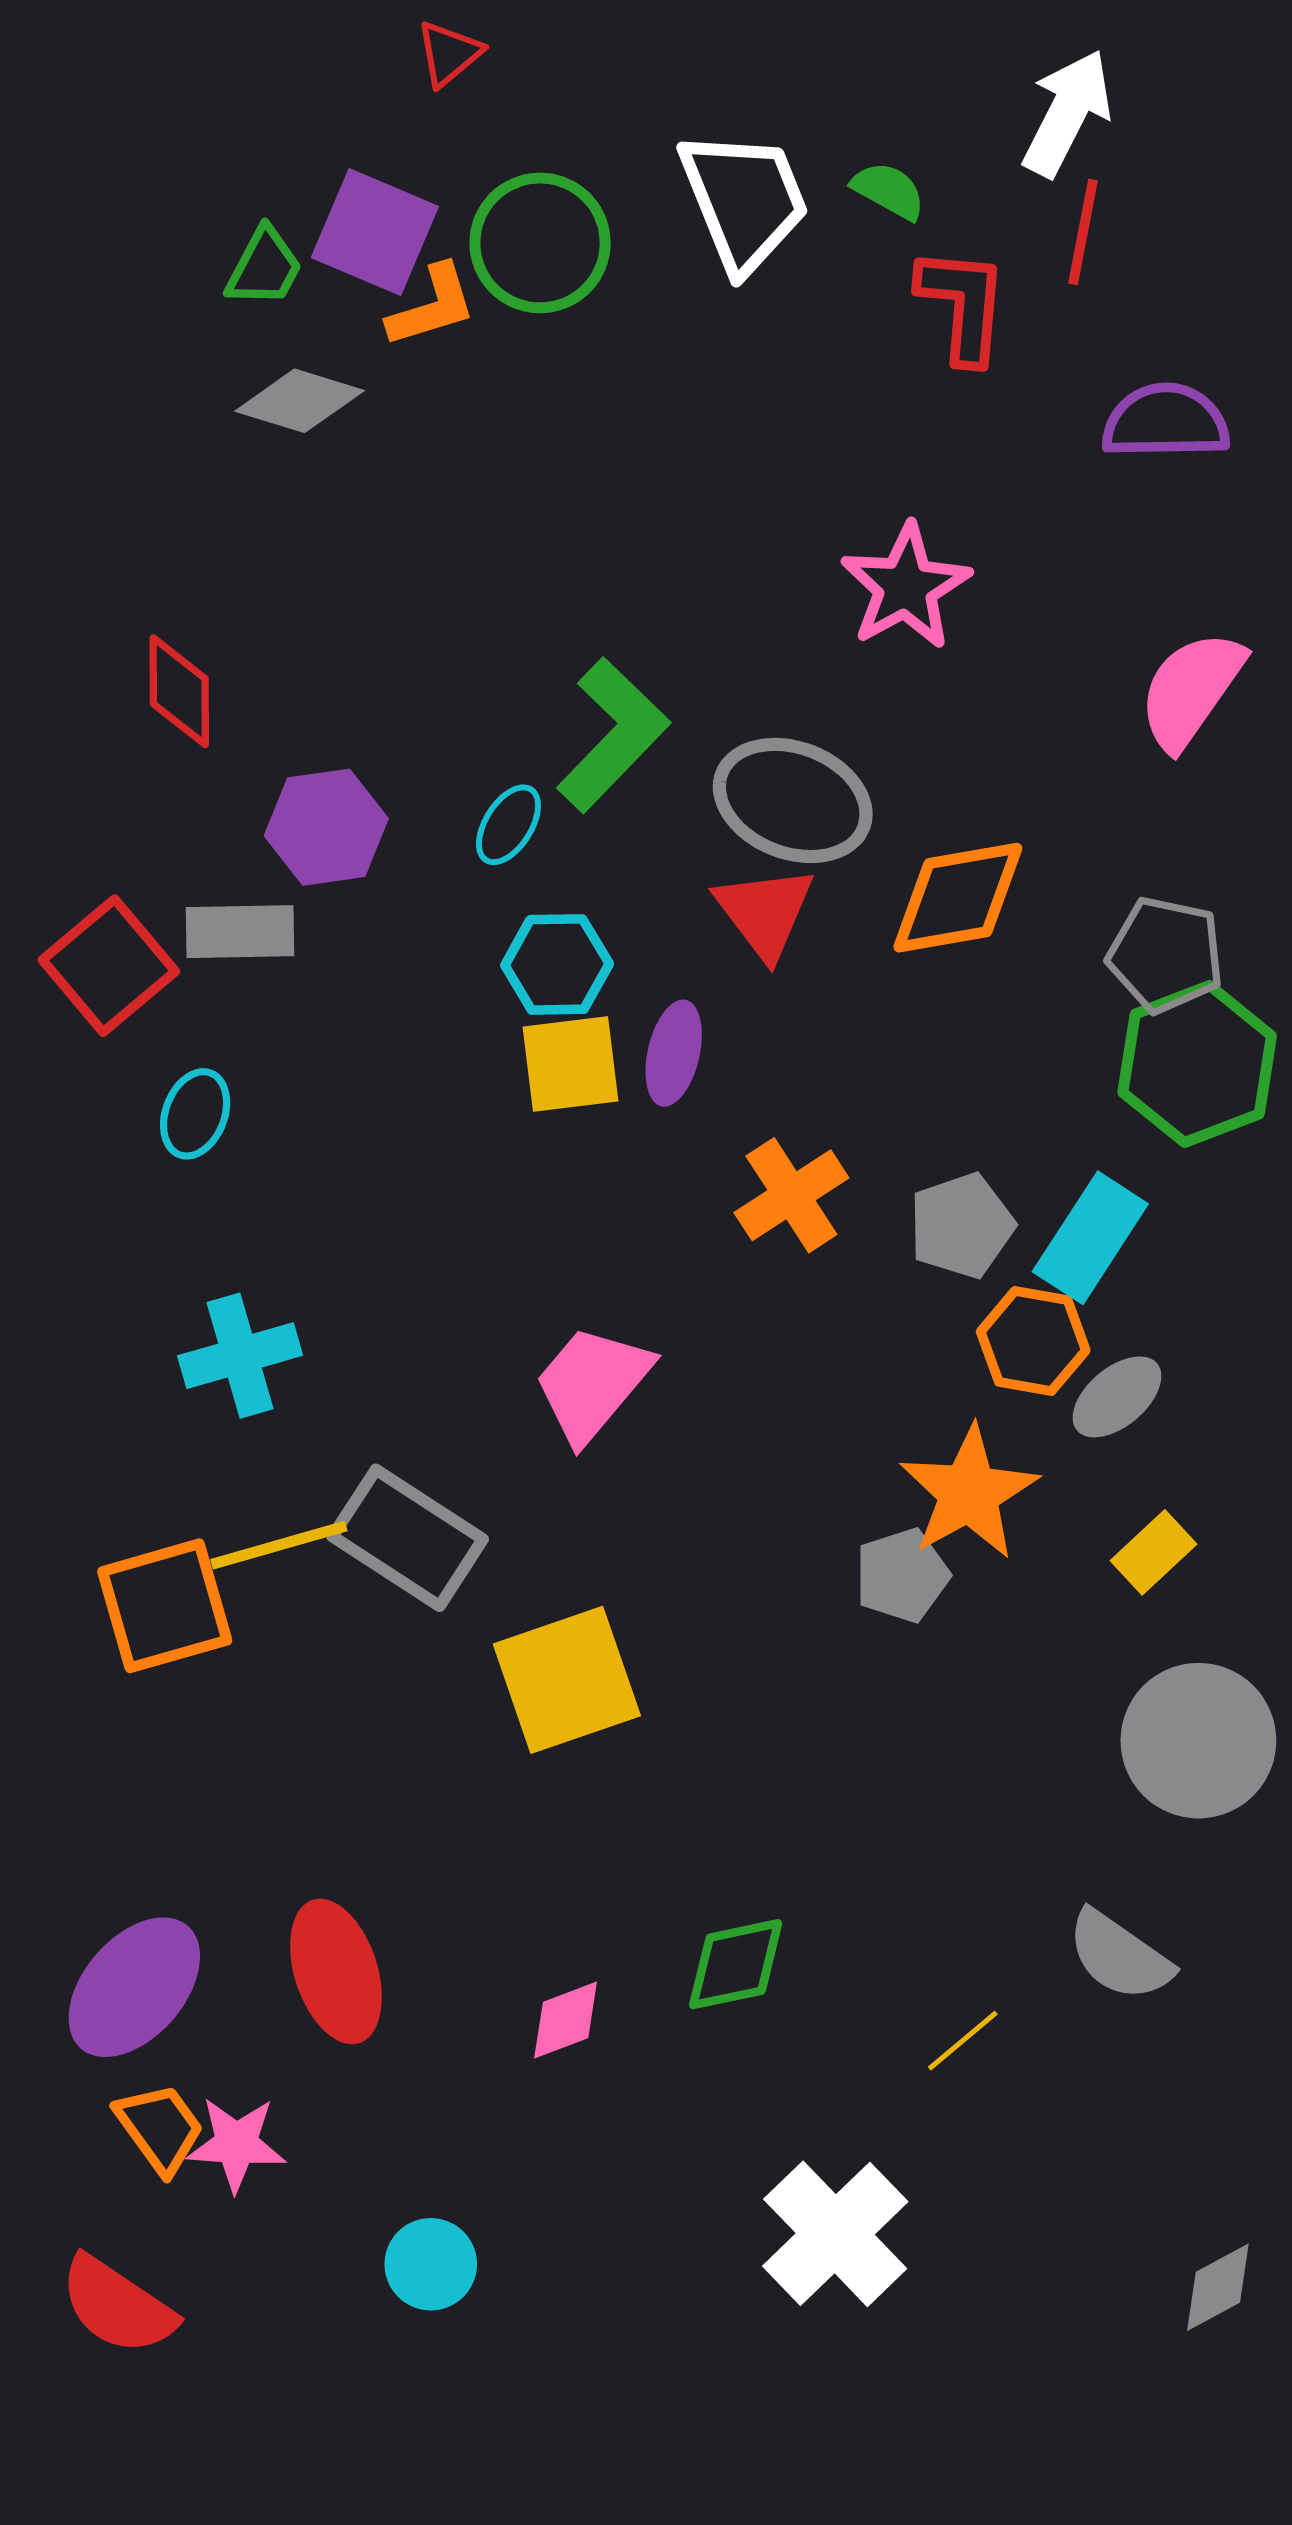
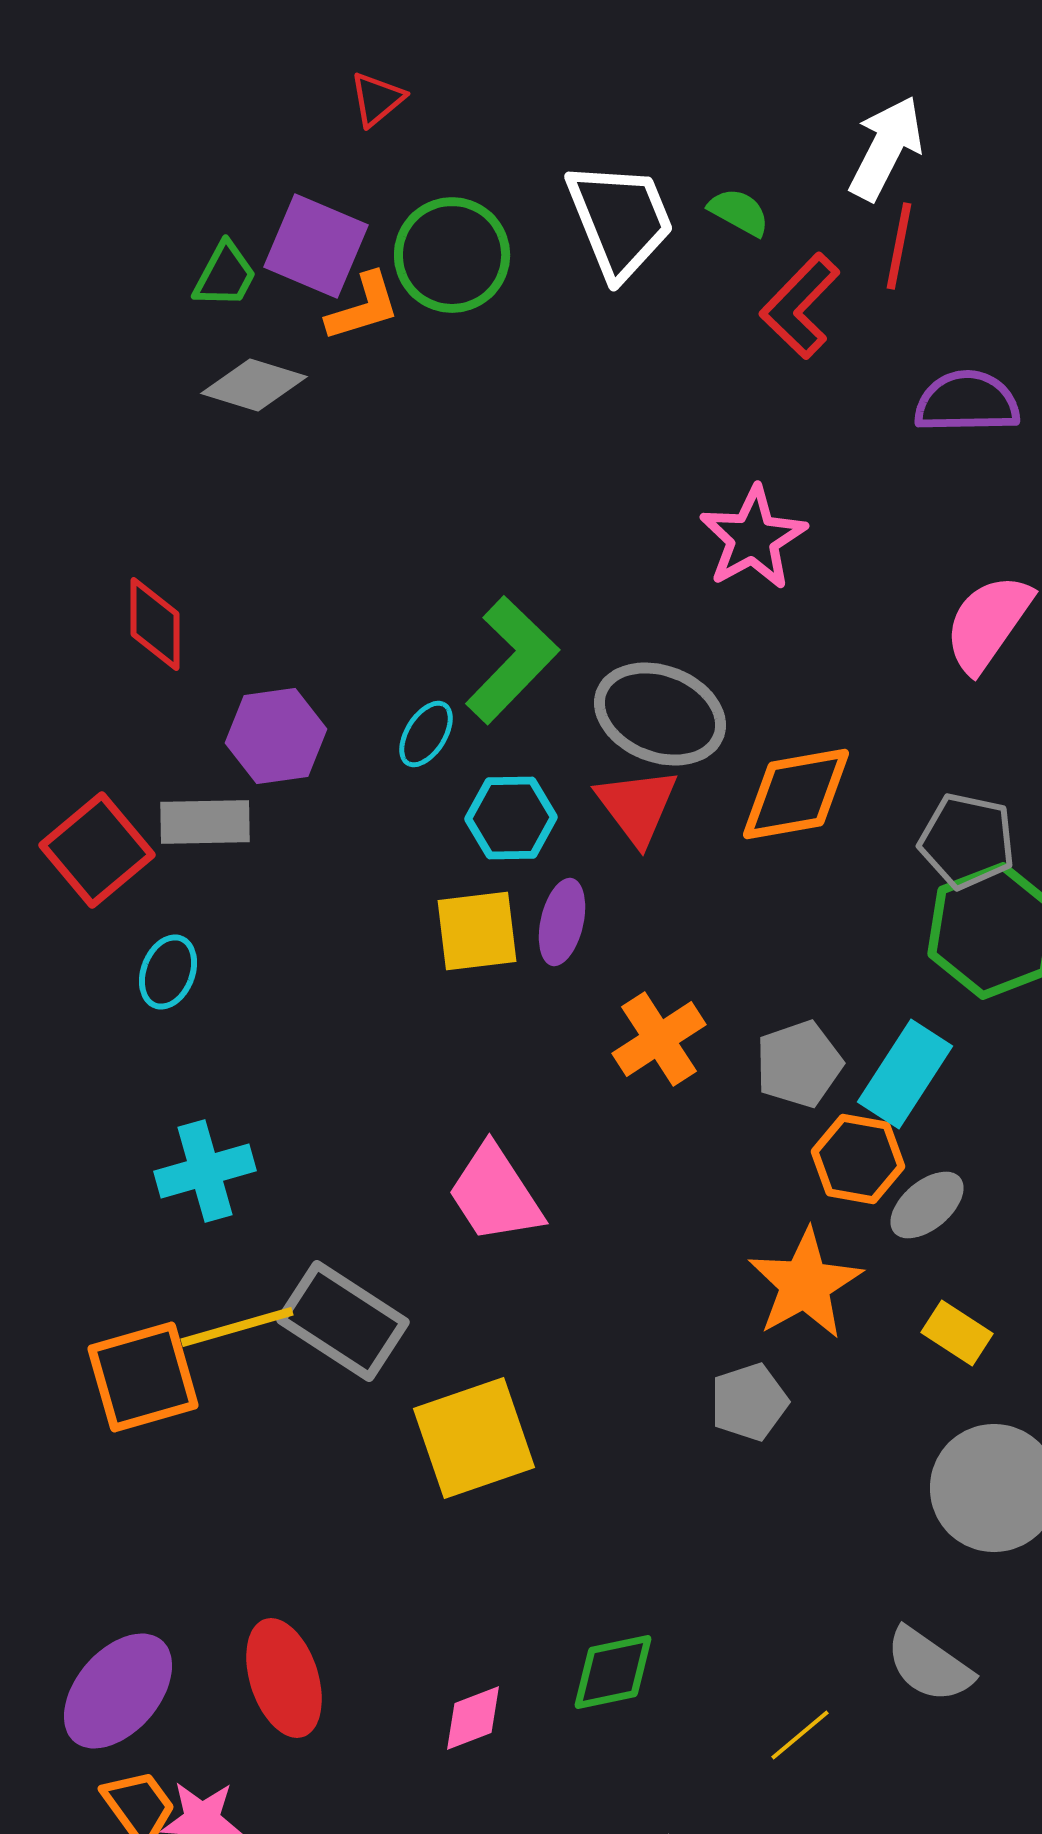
red L-shape: (963, 305) -> (800, 306), turned -141
cyan hexagon: (557, 964) -> (511, 818), moved
pink trapezoid: (592, 1384) -> (495, 1194), turned -73
yellow rectangle: (1153, 1552) -> (957, 1333), turned 76
gray pentagon: (902, 1575) -> (749, 1402), moved

